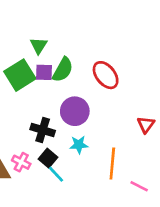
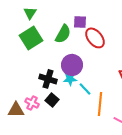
green triangle: (39, 46) -> (30, 13), moved
purple square: (44, 72) -> (80, 22), moved
cyan star: (79, 145) -> (70, 79), moved
cyan line: (56, 174) -> (85, 89), moved

